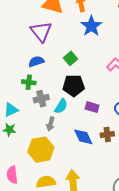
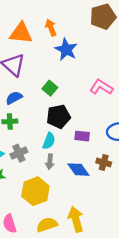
gray cross: (41, 99) -> (19, 153), moved
gray arrow: (51, 124) -> (50, 162), moved
brown cross: (107, 134) -> (104, 162), turned 32

